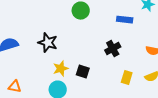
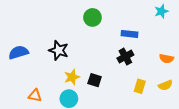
blue rectangle: (125, 20) -> (129, 34), moved
orange triangle: (15, 87) -> (35, 96), moved

